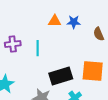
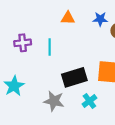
blue star: (74, 22) -> (100, 19), moved

